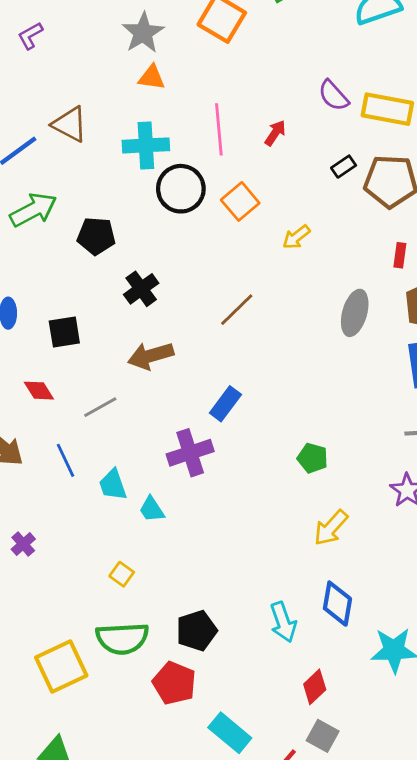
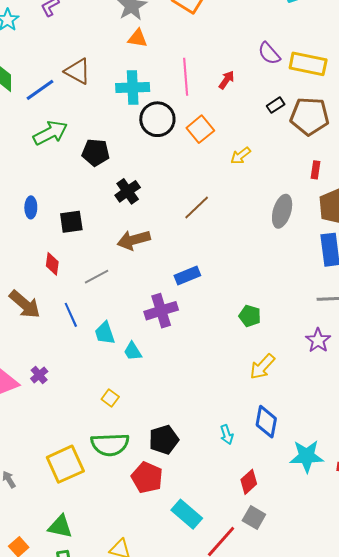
red diamond: (39, 391) -> (52, 264), turned 40
blue rectangle: (225, 404) -> (187, 276), turned 30
cyan arrow: (283, 622) -> (227, 435), size x0.7

